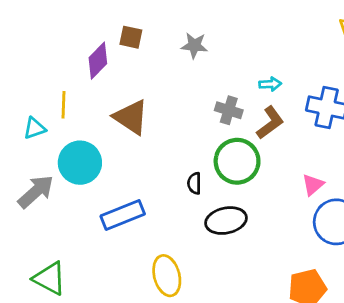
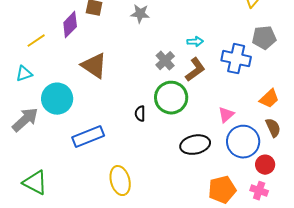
yellow line: (63, 105) -> (36, 41), moved, turned 54
gray cross: (229, 110) -> (165, 61), turned 30
black ellipse: (226, 221) -> (195, 145), moved

